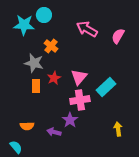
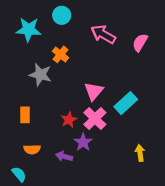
cyan circle: (44, 15) -> (62, 15), moved
red star: (54, 78) -> (69, 120), moved
orange rectangle: (36, 86) -> (25, 115), moved
pink cross: (80, 100) -> (95, 119), turned -36

